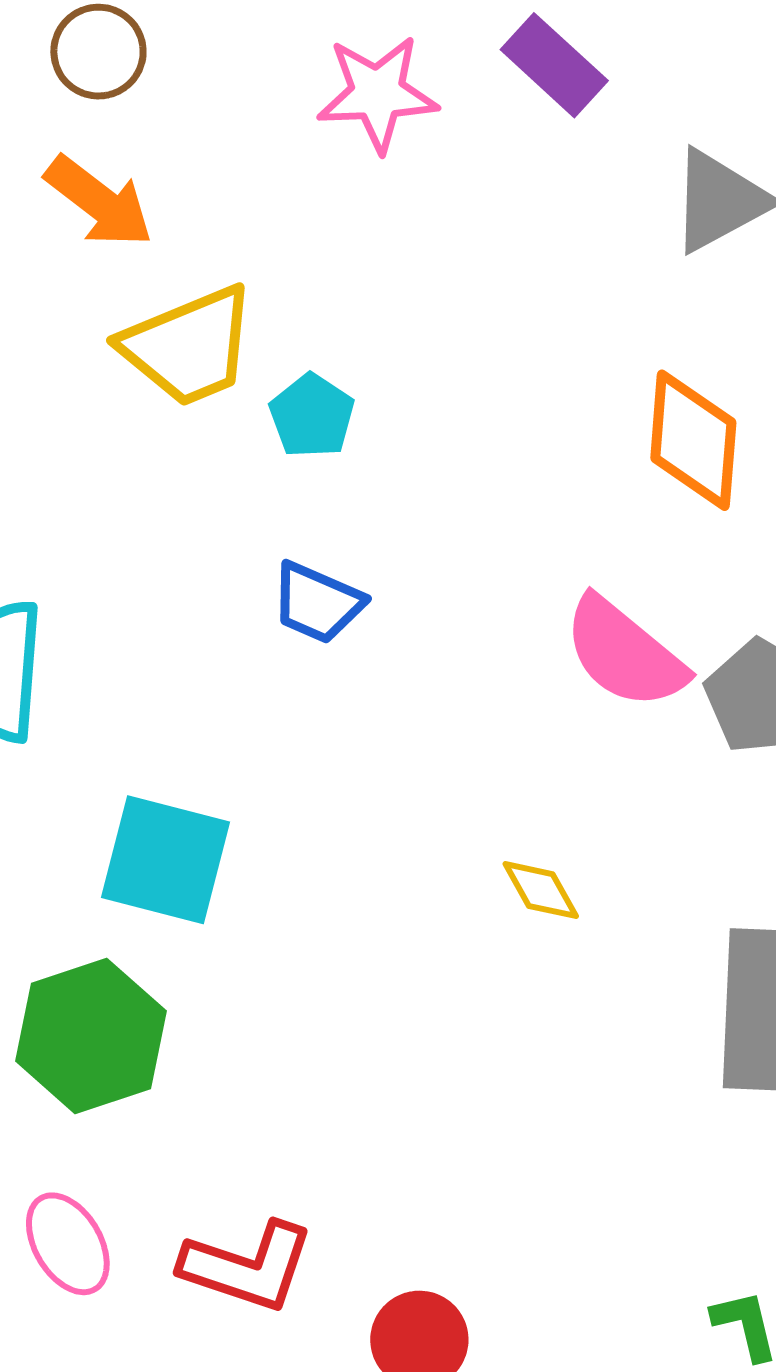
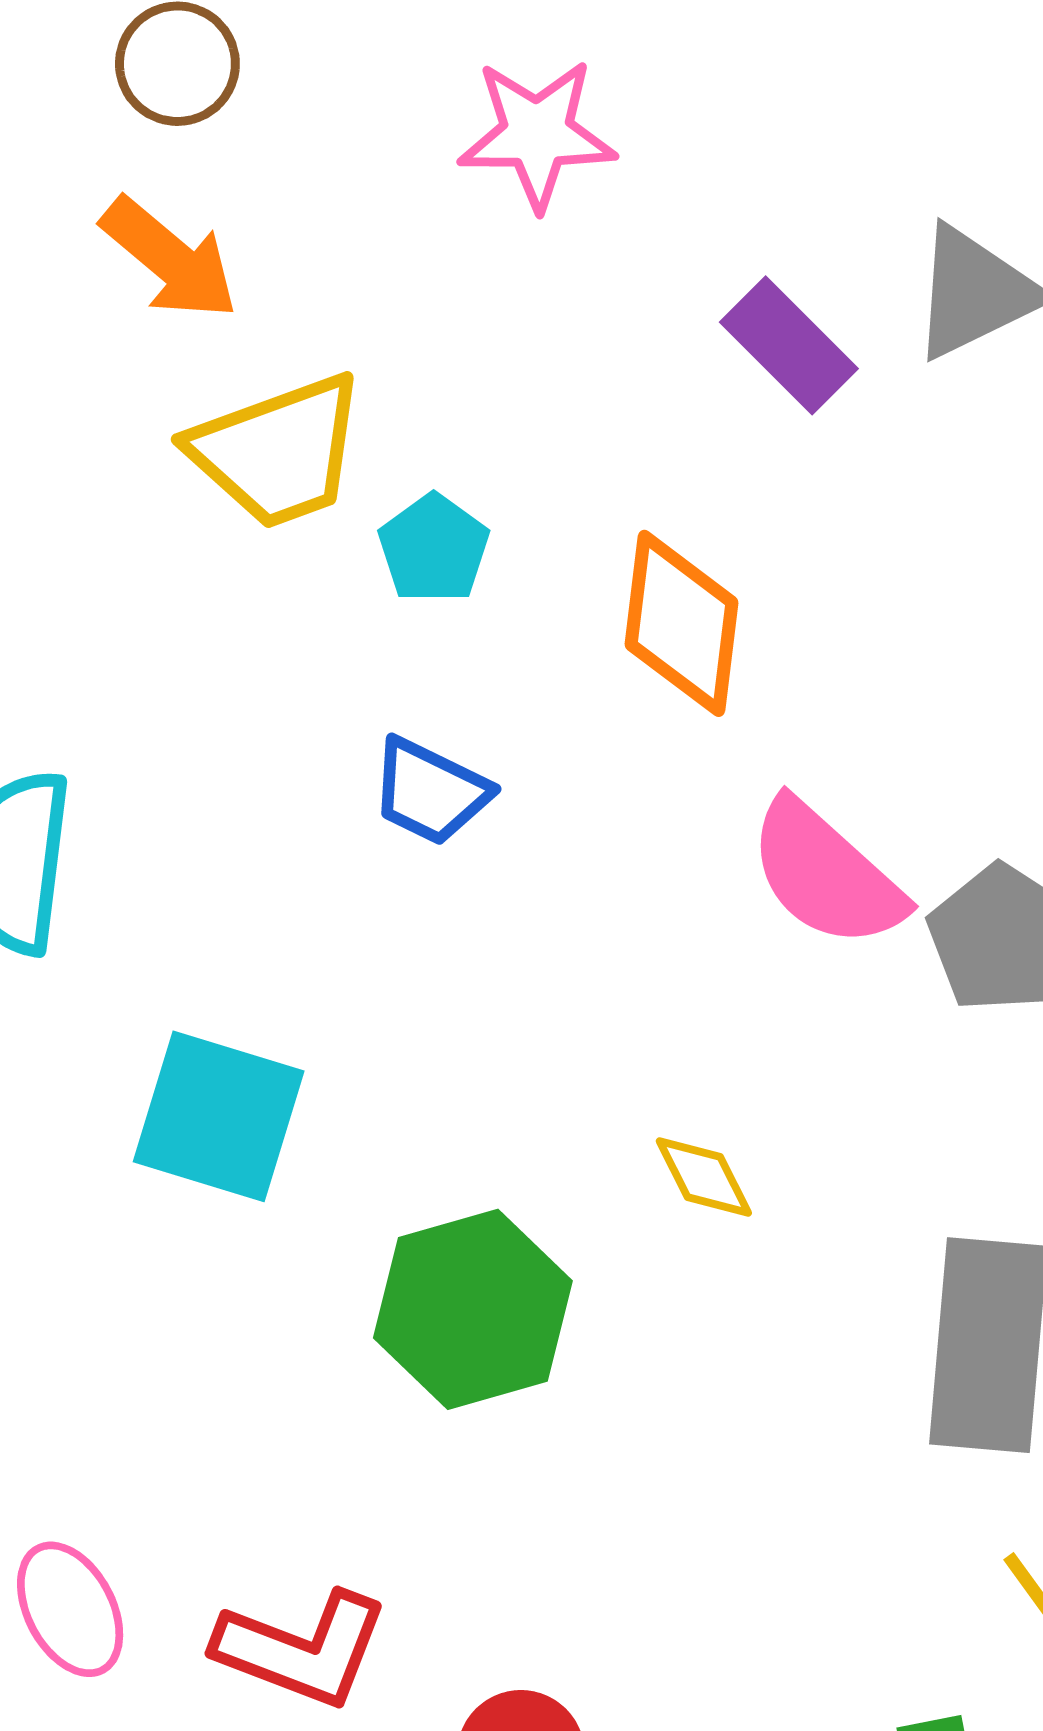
purple rectangle: (554, 65) -> (789, 345), moved
orange diamond: (693, 440) -> (681, 623), moved
green hexagon: (91, 1036) -> (473, 1309), moved

